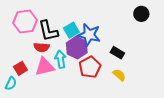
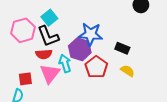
cyan square: (71, 30) -> (49, 18), moved
pink triangle: (45, 67) -> (50, 74), turned -30
red square: (20, 68) -> (25, 79), turned 32

